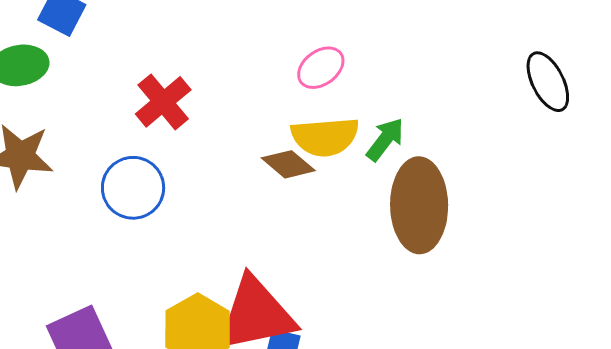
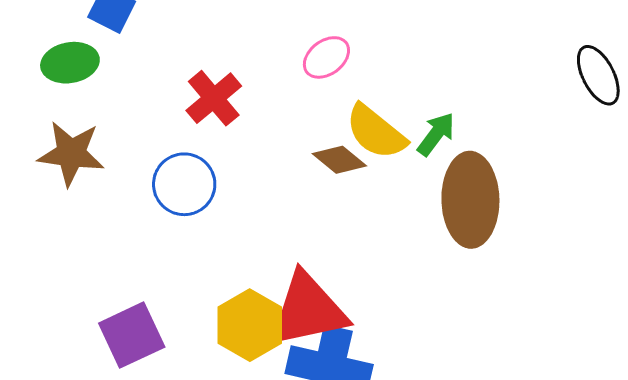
pink ellipse: (321, 68) -> (326, 57), moved
yellow semicircle: (325, 137) -> (376, 132), turned 44

